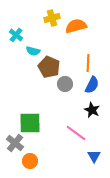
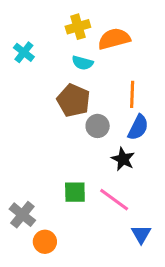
cyan semicircle: (33, 51) -> (82, 63), moved
black star: (92, 110) -> (123, 159), moved
green square: (30, 123) -> (75, 192), moved, size x0.7

